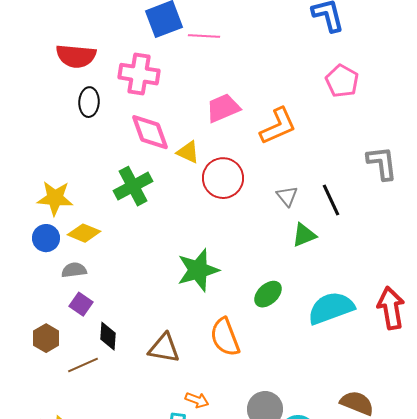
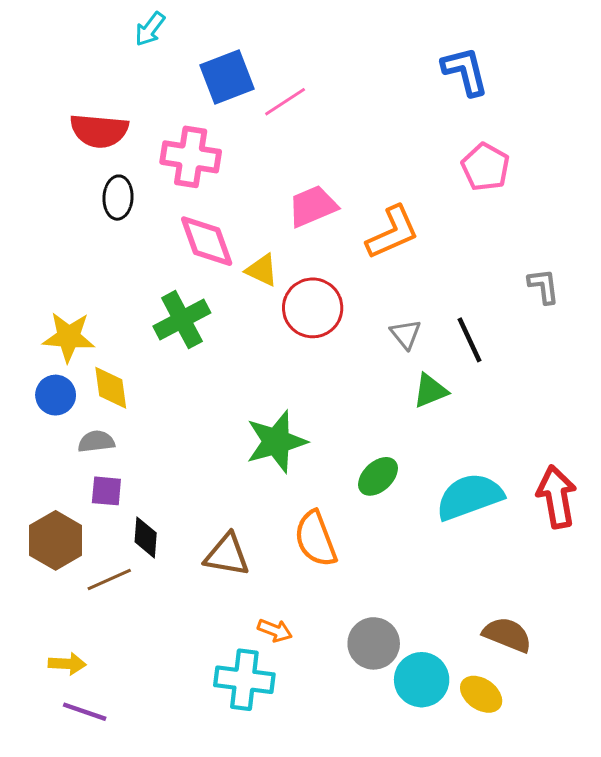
pink line: (204, 36) -> (285, 102), turned -36
gray L-shape: (382, 163) -> (544, 286), size x0.7
yellow diamond: (84, 233) -> (111, 388), turned 60
purple square: (81, 304) -> (106, 491), turned -30
brown hexagon: (46, 338) -> (56, 540), size x1.4

